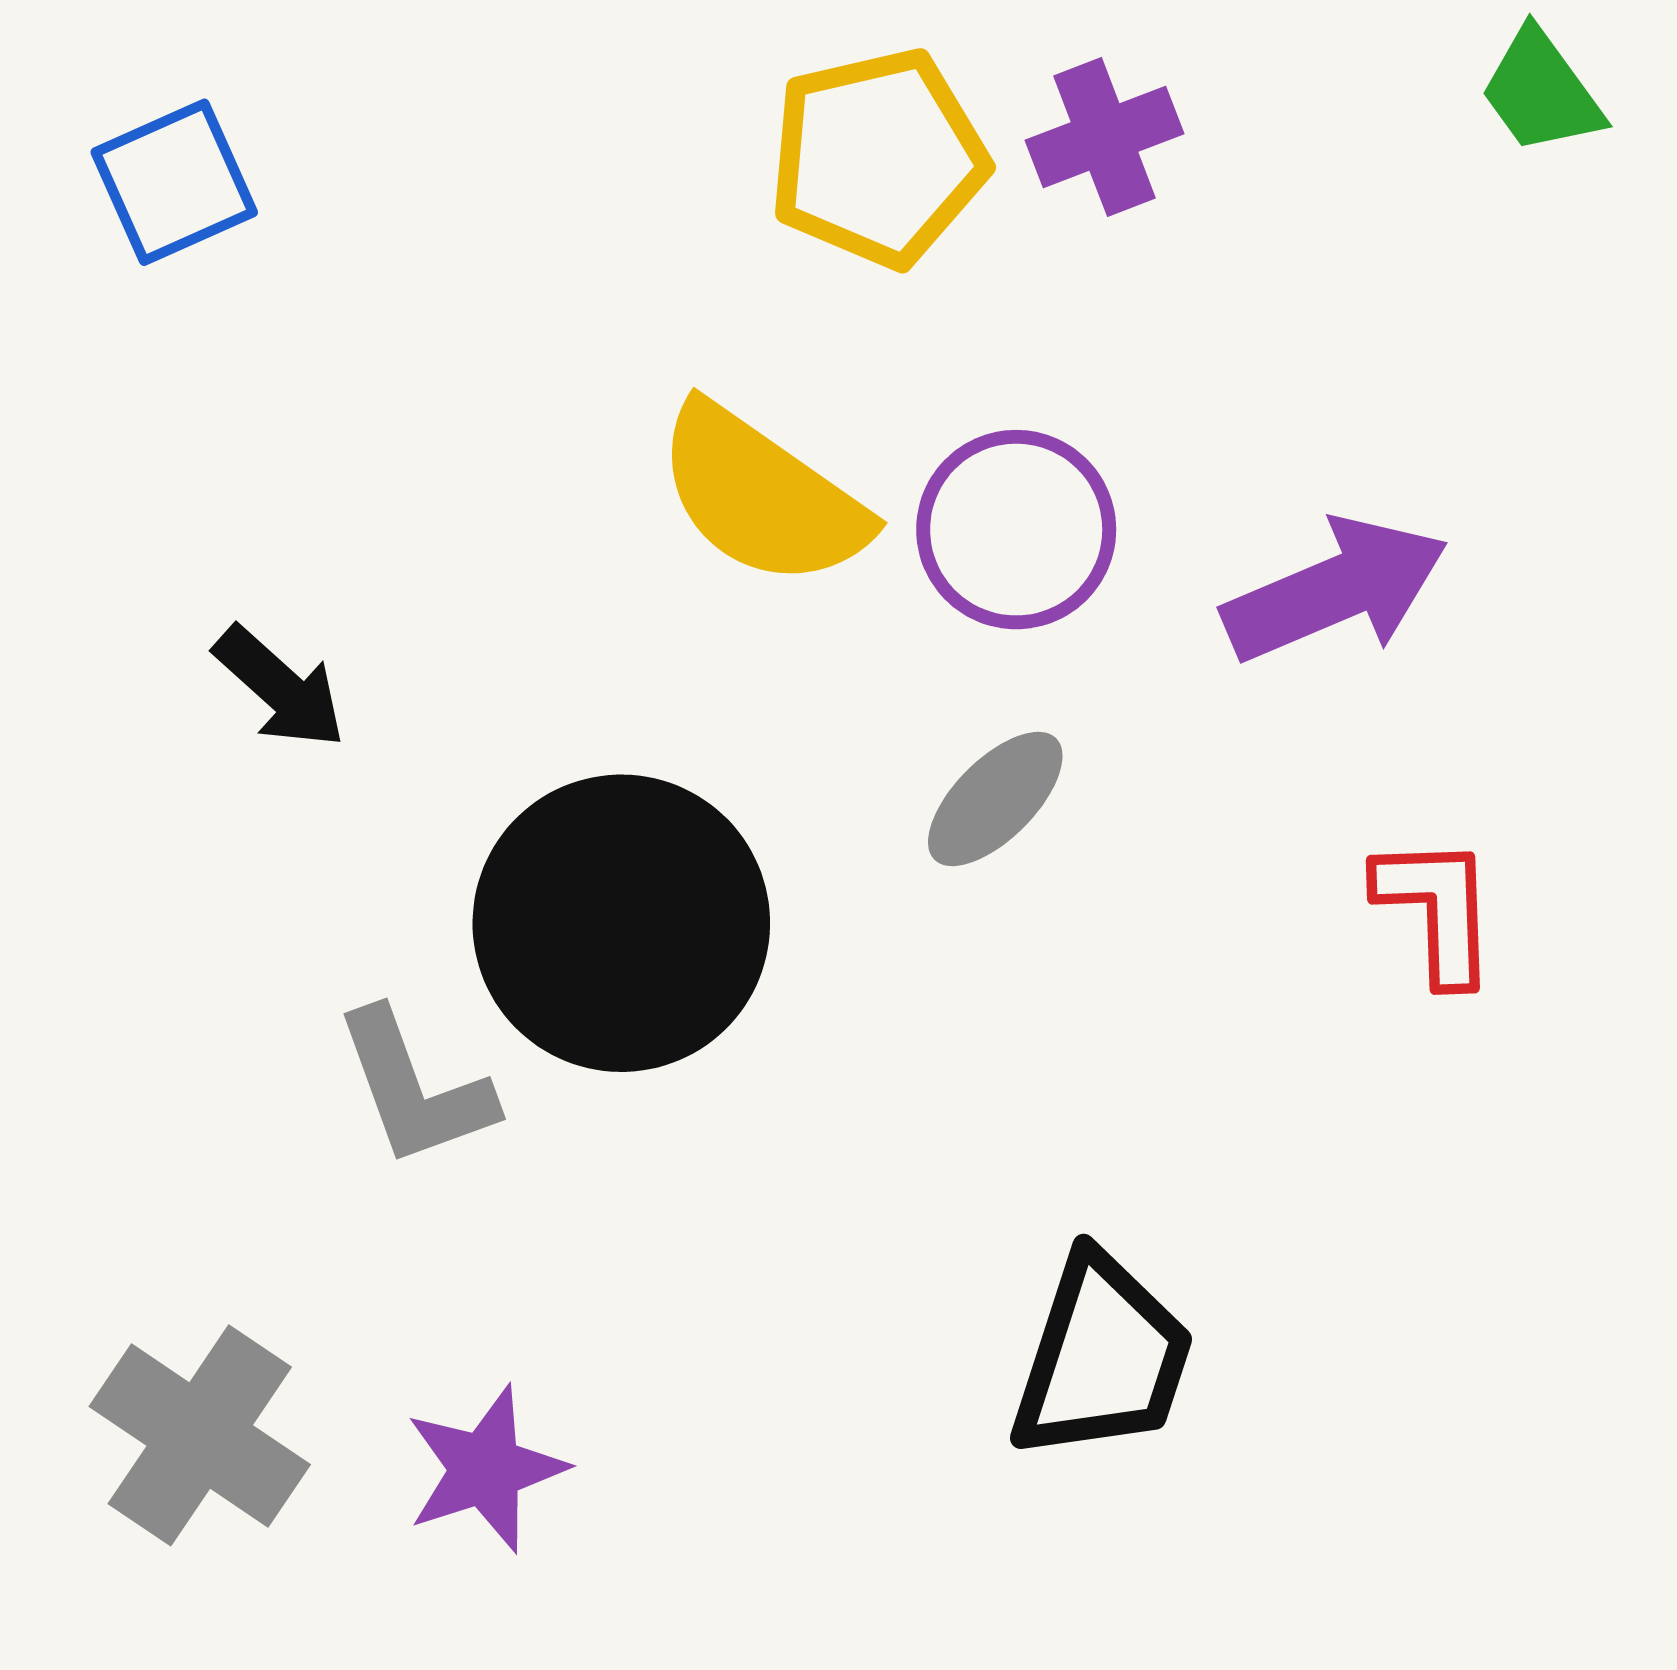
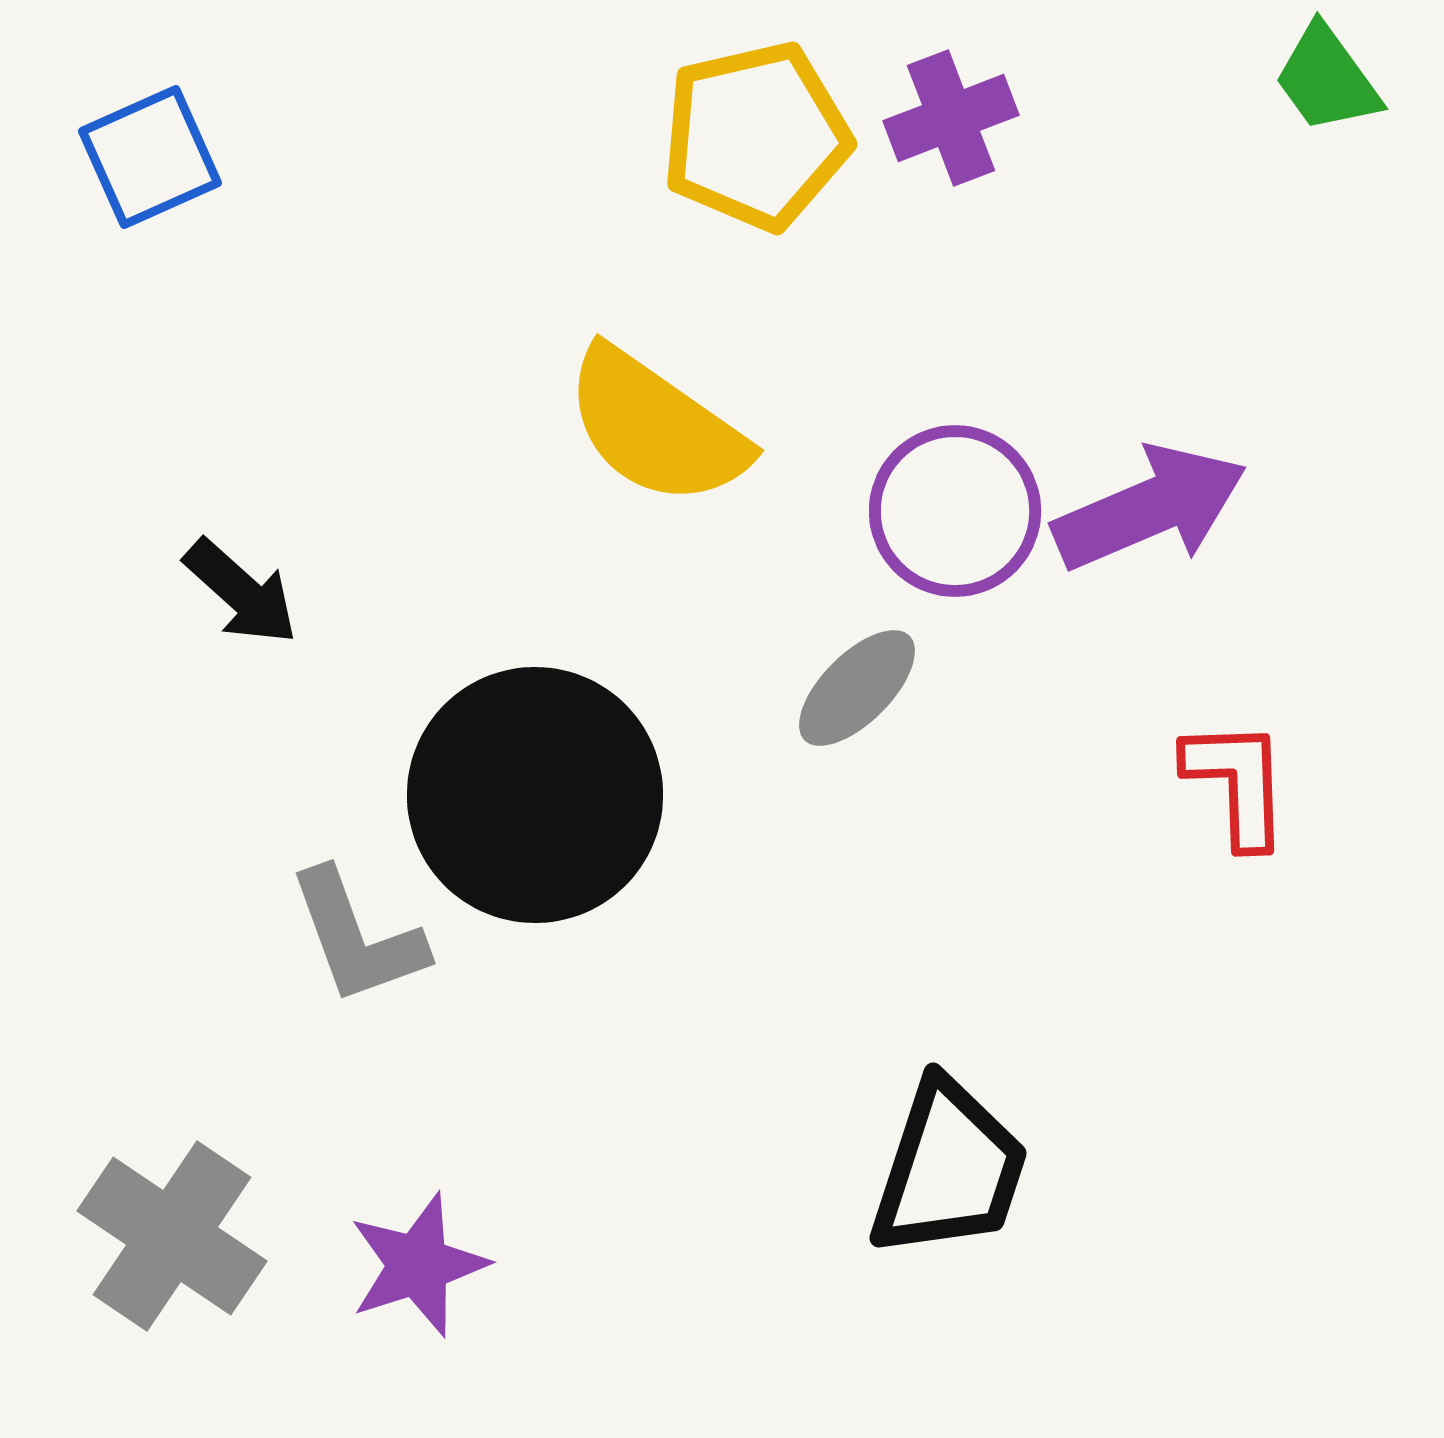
purple circle: (1016, 530) -> (955, 511), moved

